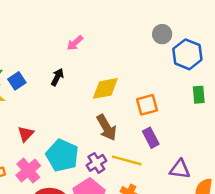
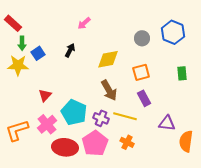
gray circle: (162, 34) -> (142, 38), moved
green rectangle: (199, 95) -> (182, 73), moved
purple cross: (96, 163) -> (101, 118), turned -35

